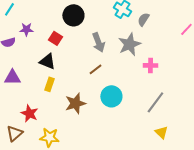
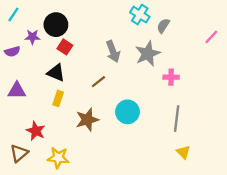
black circle: (73, 15) -> (56, 25), moved
brown line: (95, 69) -> (98, 82), moved
gray line: (155, 102) -> (177, 119), turned -30

